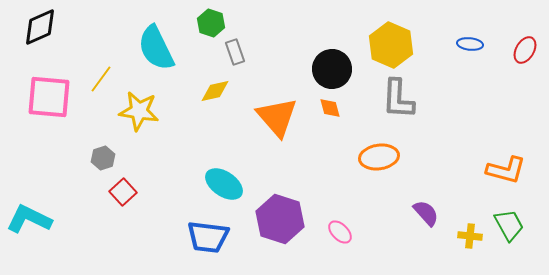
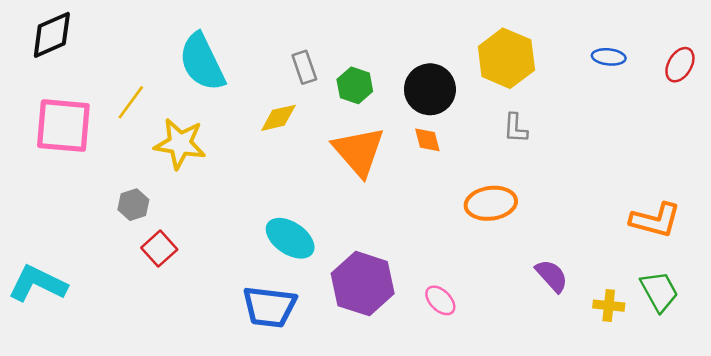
green hexagon: (211, 23) -> (355, 85), moved
gray L-shape: (398, 99) -> (515, 128), size x0.6

